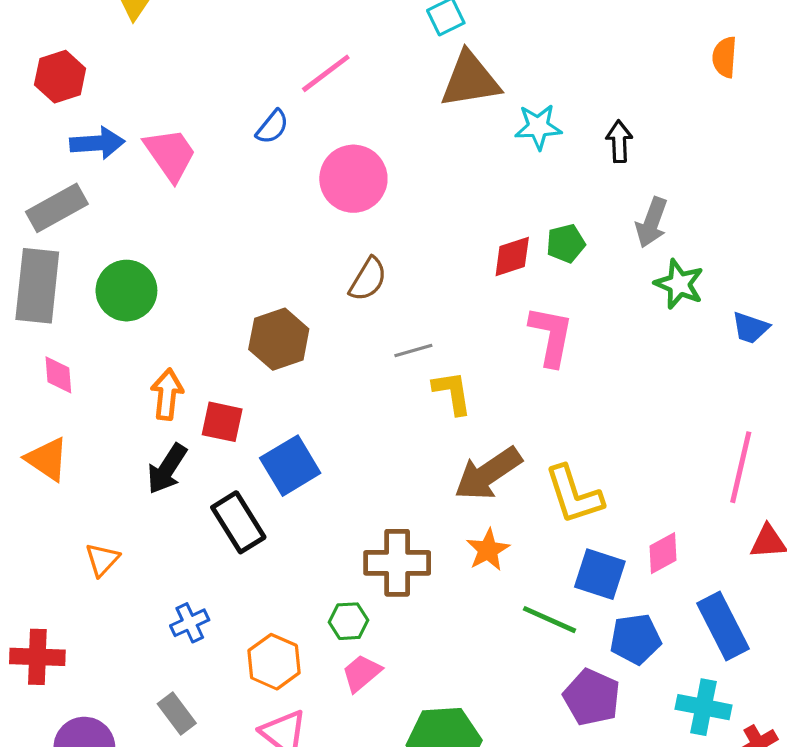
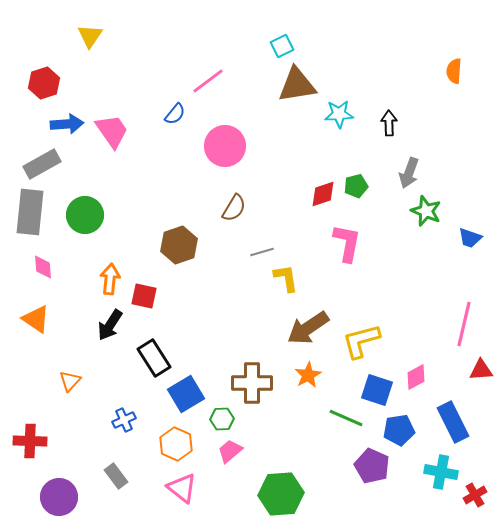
blue square: (290, 466) -> (186, 394), moved
yellow L-shape: (574, 495) -> (361, 341), turned 93

